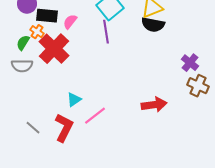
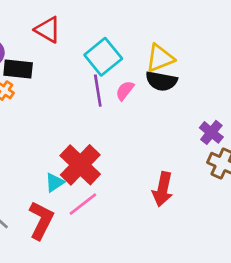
pink semicircle: (70, 22) -> (125, 91), moved
red cross: (54, 49) -> (80, 165), moved
red arrow: (154, 105) -> (163, 189), turned 110

